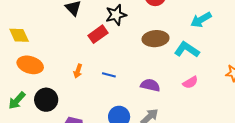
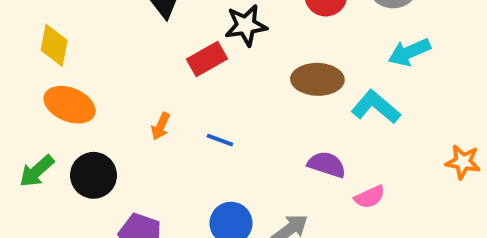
yellow diamond: (19, 35) -> (54, 45), turned 30
pink semicircle: (190, 82) -> (370, 197), moved
purple semicircle: (150, 85) -> (327, 165), moved

